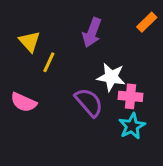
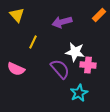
purple arrow: (92, 33) -> (62, 22), turned 54
yellow triangle: (30, 41) -> (17, 15), moved
cyan star: (132, 126) -> (79, 93), moved

